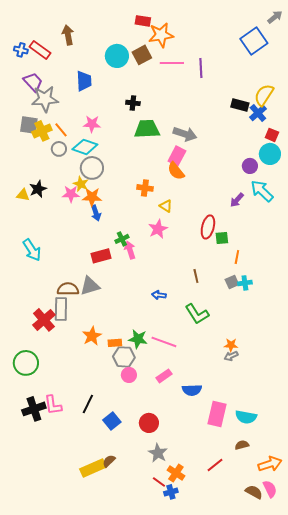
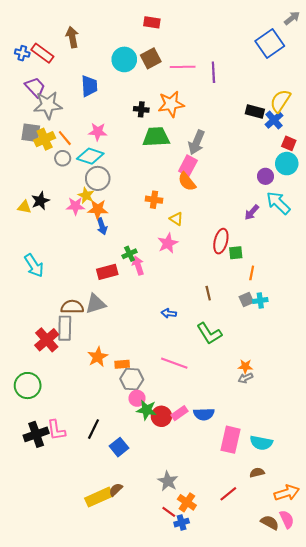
orange star: (161, 35) -> (171, 104), moved
gray arrow: (185, 134) -> (196, 142), turned 95
green star: (138, 339) -> (147, 410), moved
pink rectangle: (164, 376) -> (179, 413), moved
red circle: (149, 423) -> (161, 416), moved

